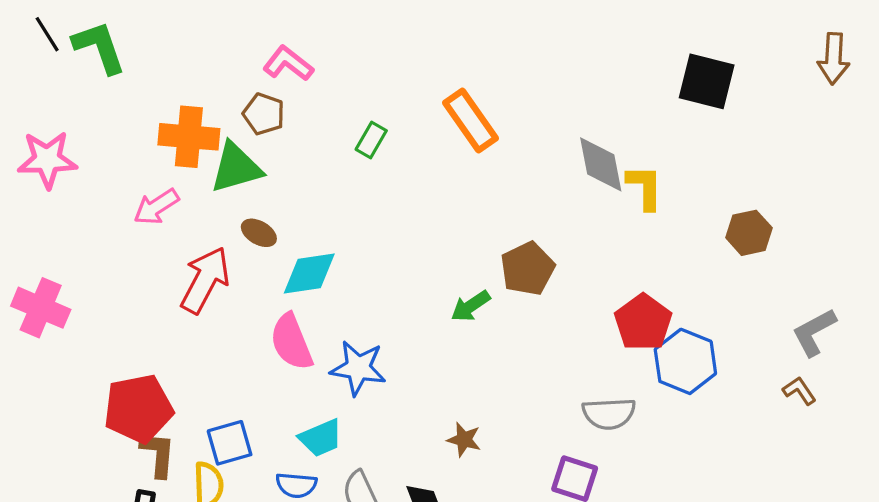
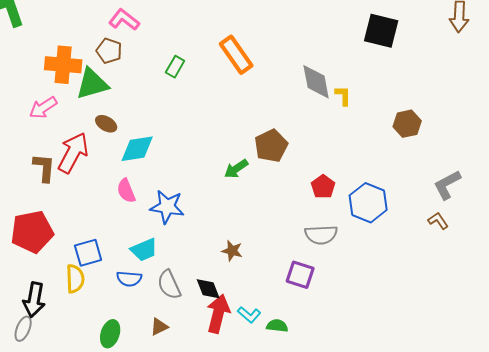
yellow L-shape: (645, 187) -> (343, 96), size x0.7
red pentagon: (643, 322) -> (323, 187), moved, size x0.7
pink semicircle: (291, 342) -> (126, 191), size x0.7
brown L-shape: (158, 454) -> (44, 168), moved

